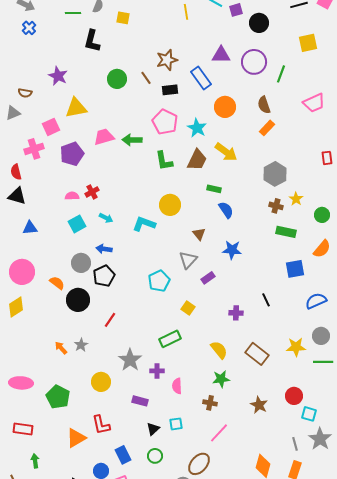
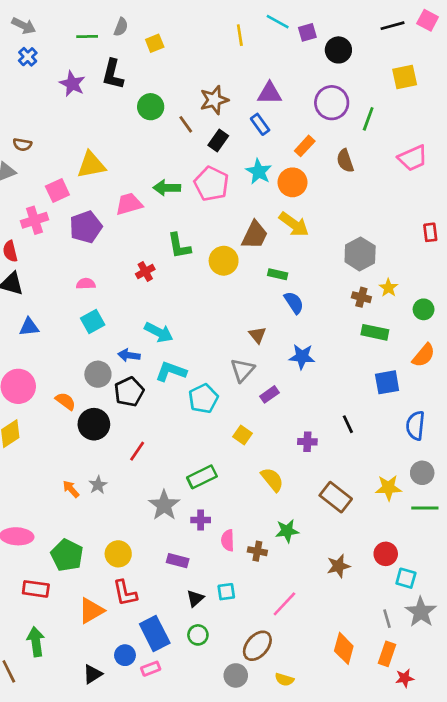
yellow square: (123, 18) -> (155, 43), turned -32
purple triangle: (221, 55) -> (270, 93), moved
purple star: (58, 76) -> (72, 84), moved
blue rectangle: (201, 78) -> (260, 124), size x0.7
green circle: (117, 79) -> (151, 107), moved
black rectangle: (170, 90) -> (218, 140), turned -49
orange circle: (225, 107) -> (292, 182), moved
cyan star: (197, 128) -> (259, 172), moved
orange rectangle: (267, 128) -> (305, 146), moved
green arrow: (132, 140) -> (167, 188), moved
green L-shape: (164, 161) -> (179, 246), moved
red cross: (92, 192) -> (145, 272), moved
yellow circle: (170, 205) -> (224, 261), moved
cyan arrow: (106, 218) -> (159, 332), moved, size x1.5
cyan L-shape: (144, 224) -> (171, 371), moved
blue semicircle: (316, 301) -> (415, 426), turned -60
green rectangle: (170, 339) -> (202, 477), moved
yellow semicircle: (219, 350) -> (272, 480), moved
yellow circle: (101, 382) -> (118, 554), moved
brown cross: (210, 403) -> (257, 551), moved
brown star: (259, 405) -> (338, 566), turned 30
red rectangle: (23, 429) -> (36, 589), moved
blue rectangle: (123, 455) -> (155, 634), size x1.4
green arrow: (35, 461) -> (36, 642), size x1.5

